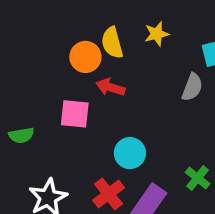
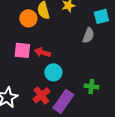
red arrow: (110, 87) -> (42, 52), moved
green cross: (198, 178) -> (91, 86), turned -32

